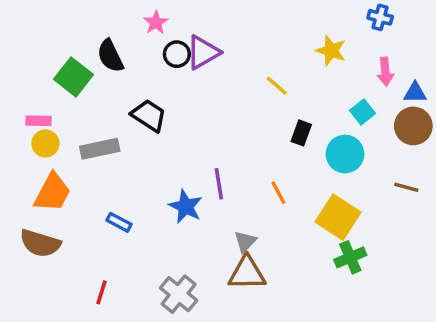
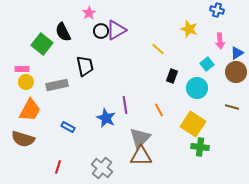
blue triangle: (415, 93) -> (237, 53), turned -32
black trapezoid: (149, 115) -> (85, 66), turned 45
gray triangle: (245, 242) -> (140, 138), size x1.6
green cross: (350, 257) -> (200, 147), turned 30

